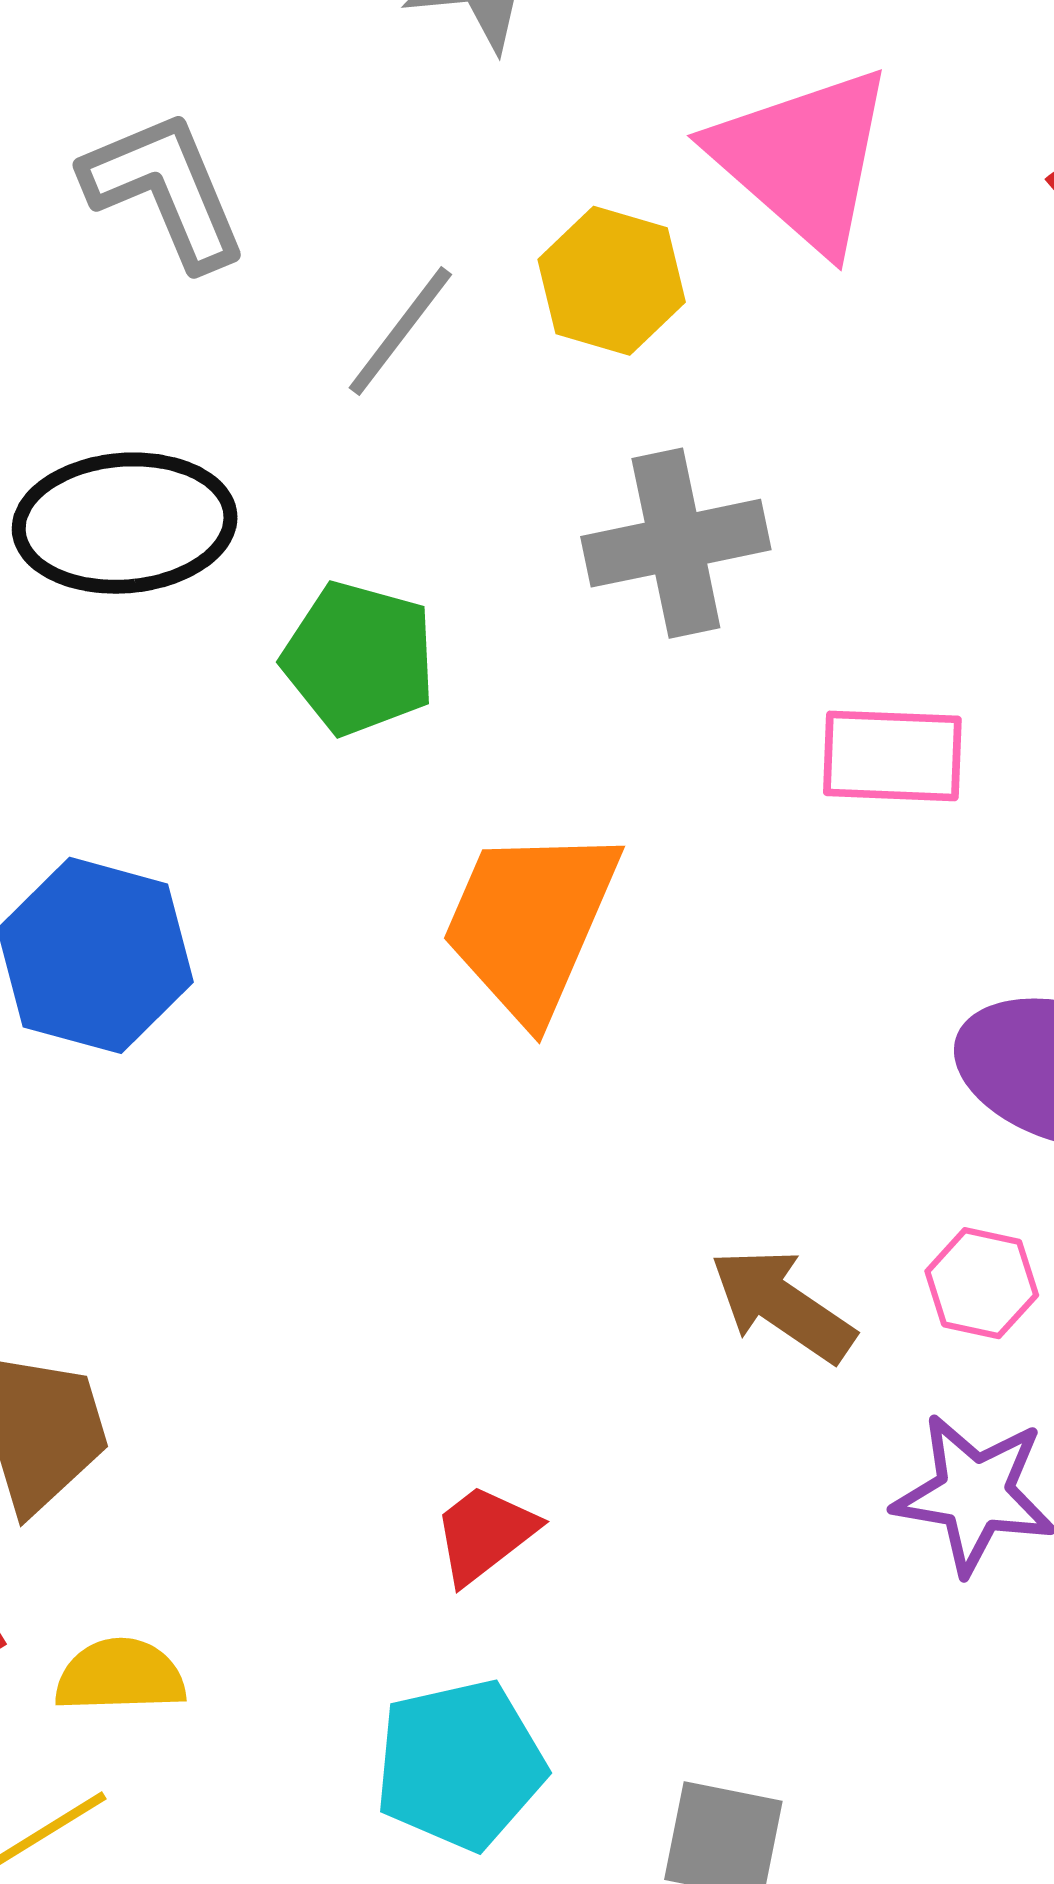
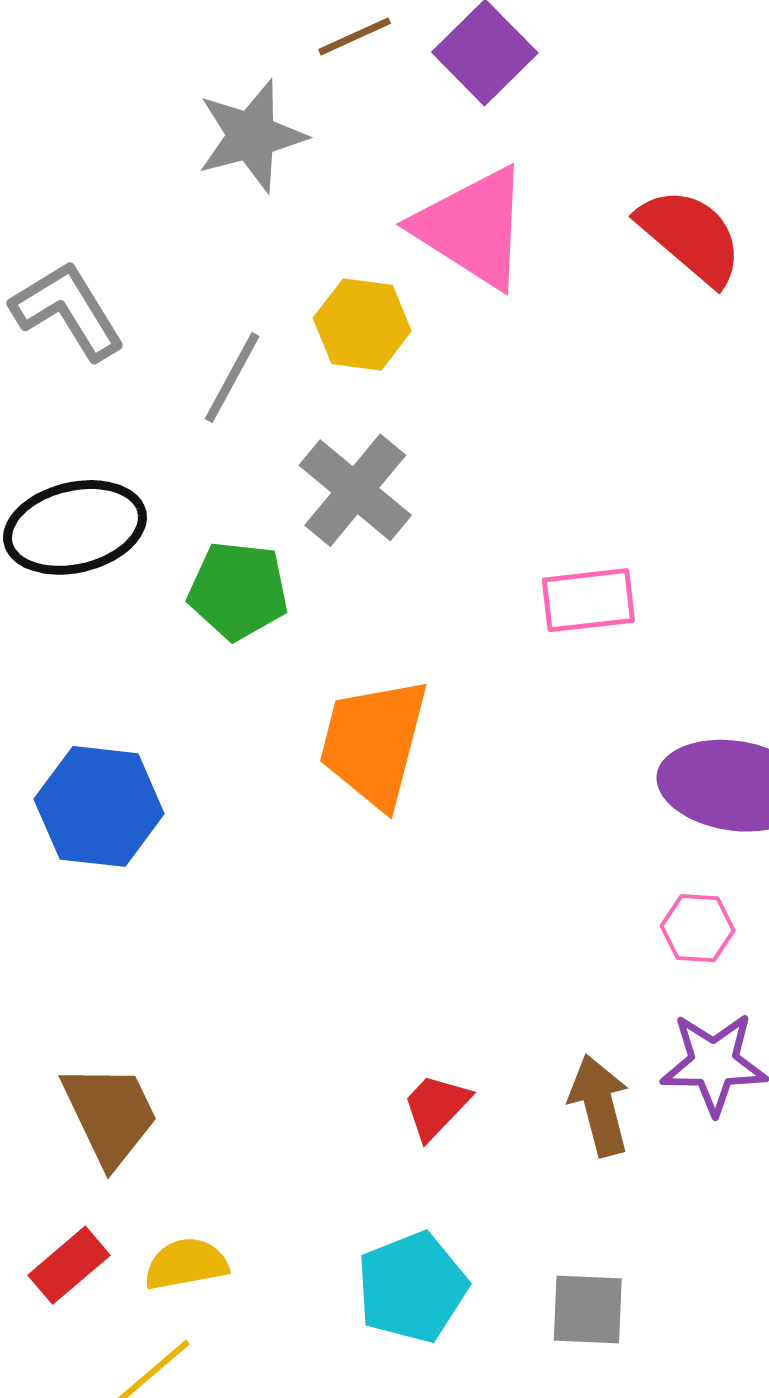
gray cross: (676, 543) -> (355, 490), moved, turned -30
brown arrow: (782, 1305) -> (599, 1105), moved, turned 50
red trapezoid: (485, 1534) -> (436, 1106), moved

